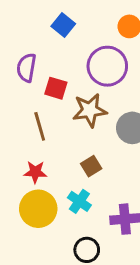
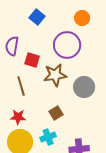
cyan cross: (79, 201) -> (48, 137), turned 35

